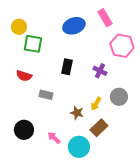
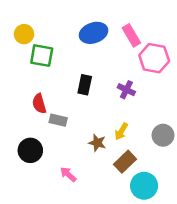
pink rectangle: (105, 18) -> (131, 35), moved
red semicircle: (24, 76) -> (39, 104), moved, turned 56
gray circle: (119, 97) -> (163, 135), moved
black circle: (24, 130) -> (30, 150), moved
cyan circle: (79, 147) -> (144, 186), moved

